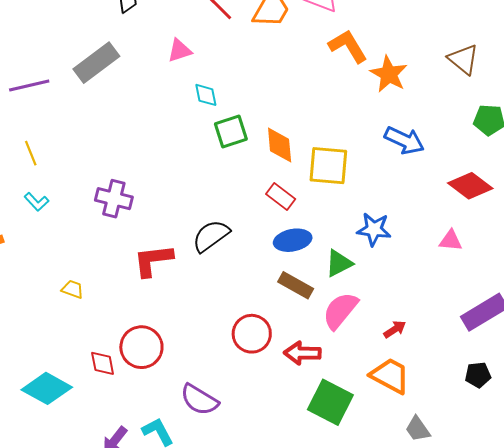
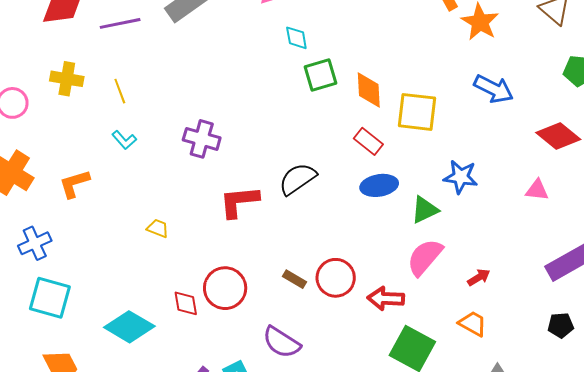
brown rectangle: (296, 285) -> (294, 279), moved, size x0.7
orange trapezoid: (390, 376) -> (473, 324), size x0.7

